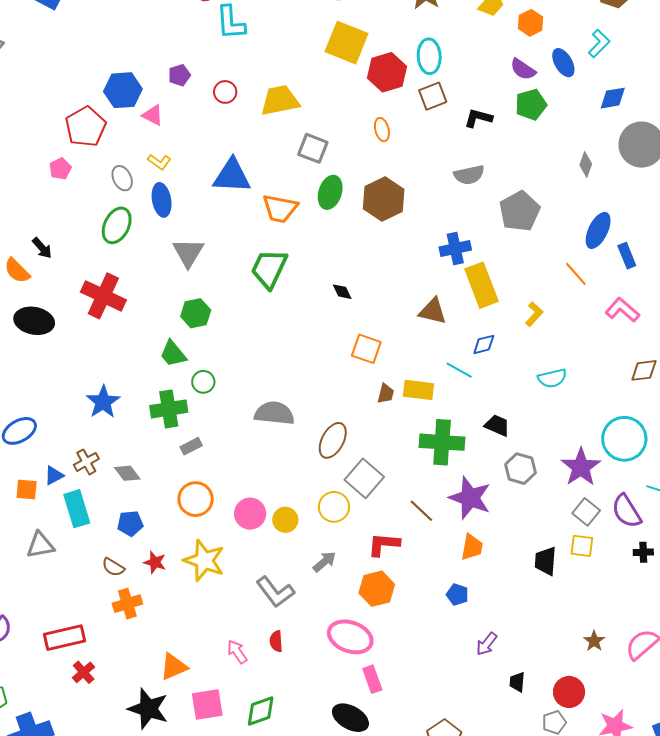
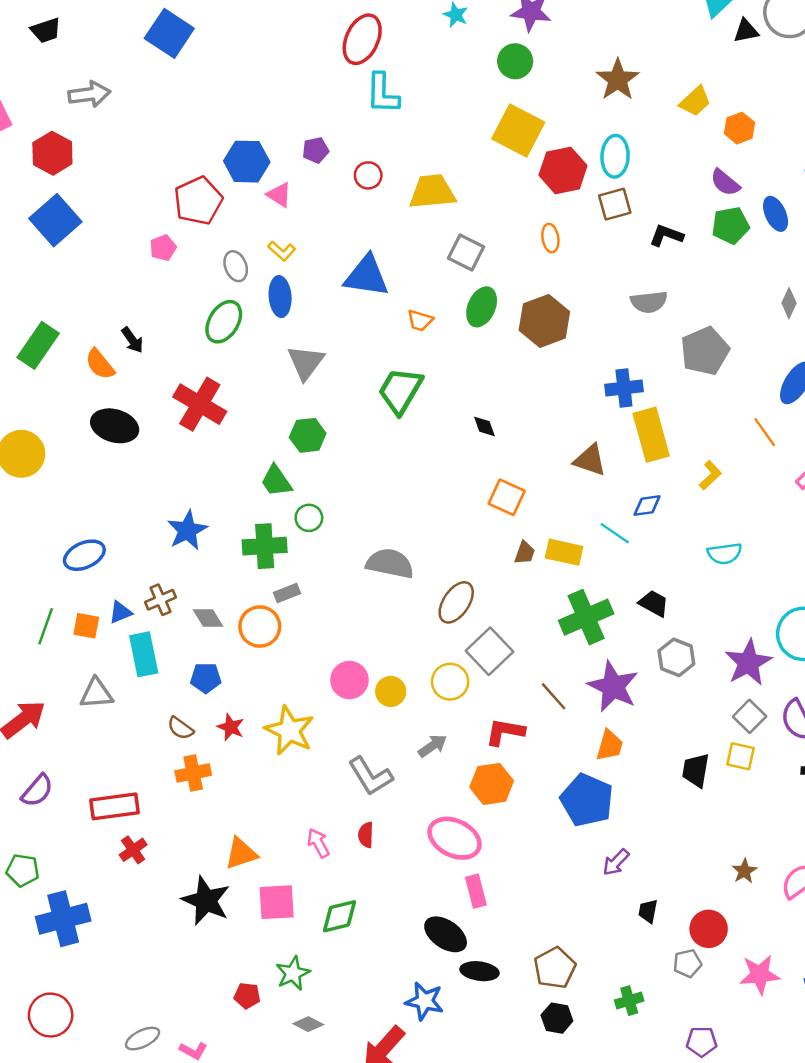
blue ellipse: (563, 63) -> (776, 214), moved
orange trapezoid: (280, 208) -> (420, 320), size x0.6
green cross: (442, 442) -> (586, 617), turned -33
orange circle: (196, 499) -> (260, 627), moved
blue pentagon: (457, 595) -> (587, 800), size x2.0

